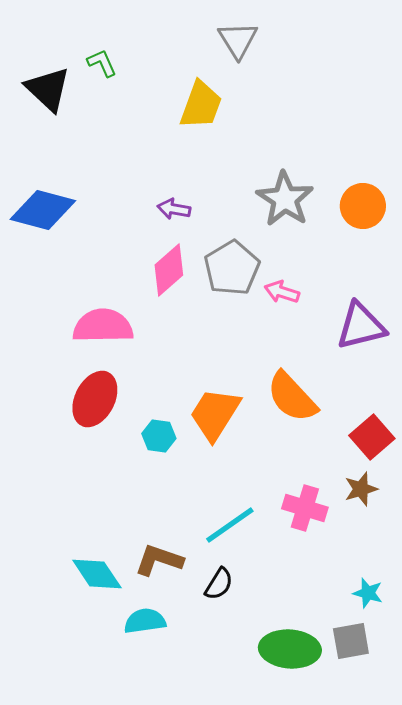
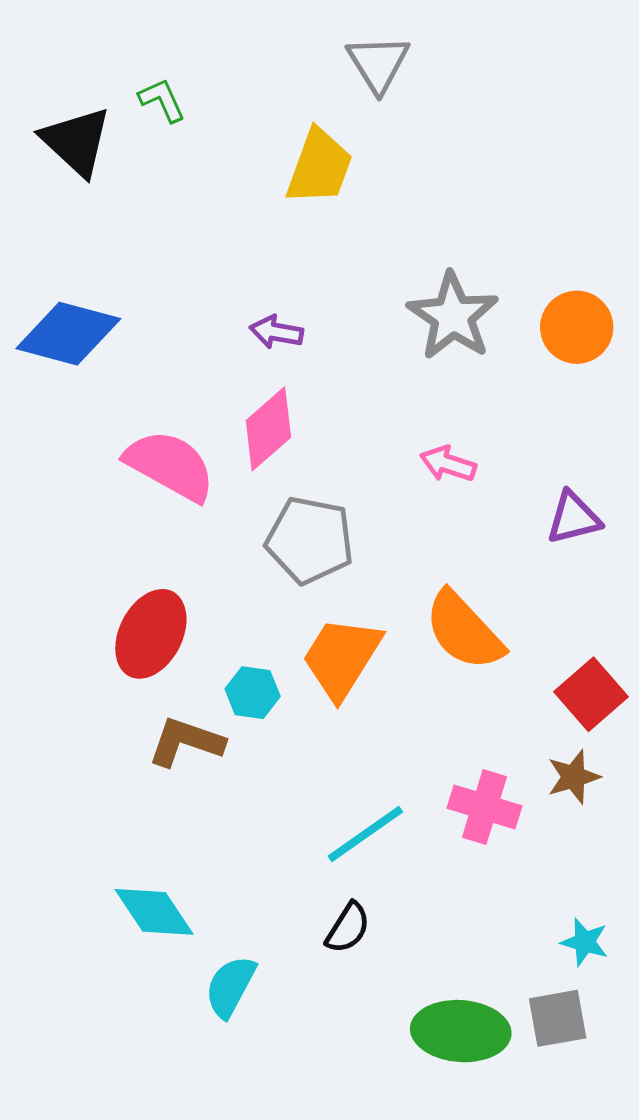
gray pentagon: (232, 268) -> (310, 540), moved, turned -30
pink semicircle: (103, 326) -> (170, 465), moved, turned 30
purple triangle: (361, 326) -> (574, 518), size x0.7
brown L-shape: (159, 560) -> (186, 742), moved
cyan semicircle: (145, 621) -> (230, 987), turned -54

